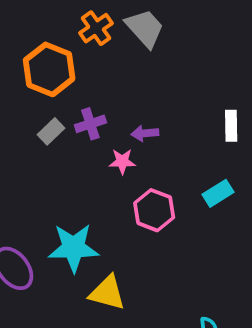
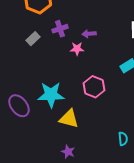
gray rectangle: (51, 131) -> (33, 39), moved
pink hexagon: (154, 210) -> (94, 87), moved

